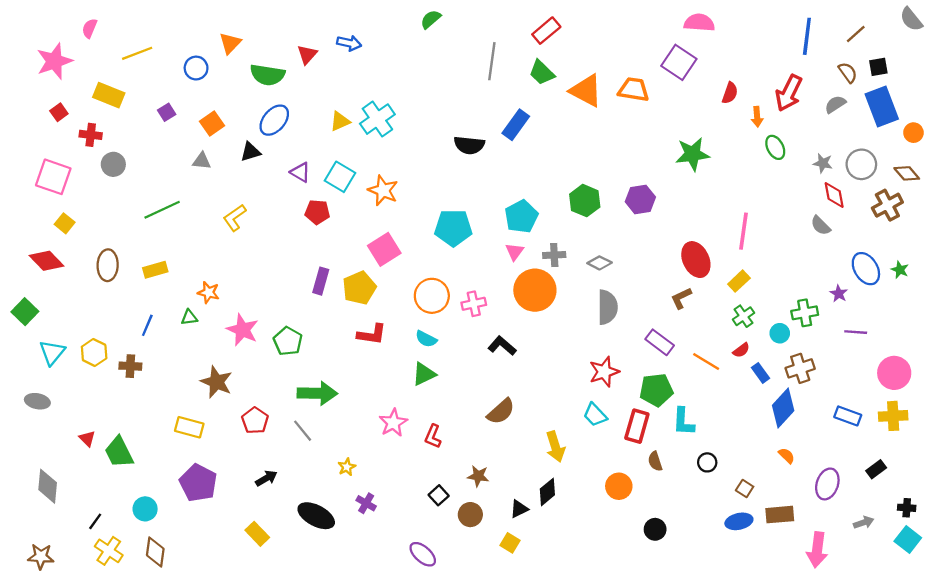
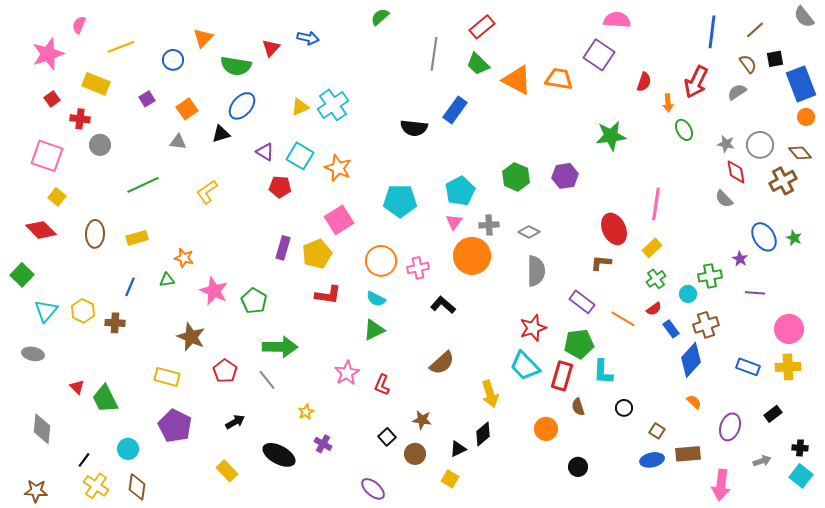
blue rectangle: (882, 107) -> (801, 84), moved
brown L-shape: (681, 298) -> (601, 263), turned 30
cyan trapezoid: (595, 415) -> (525, 366), size x1.4

